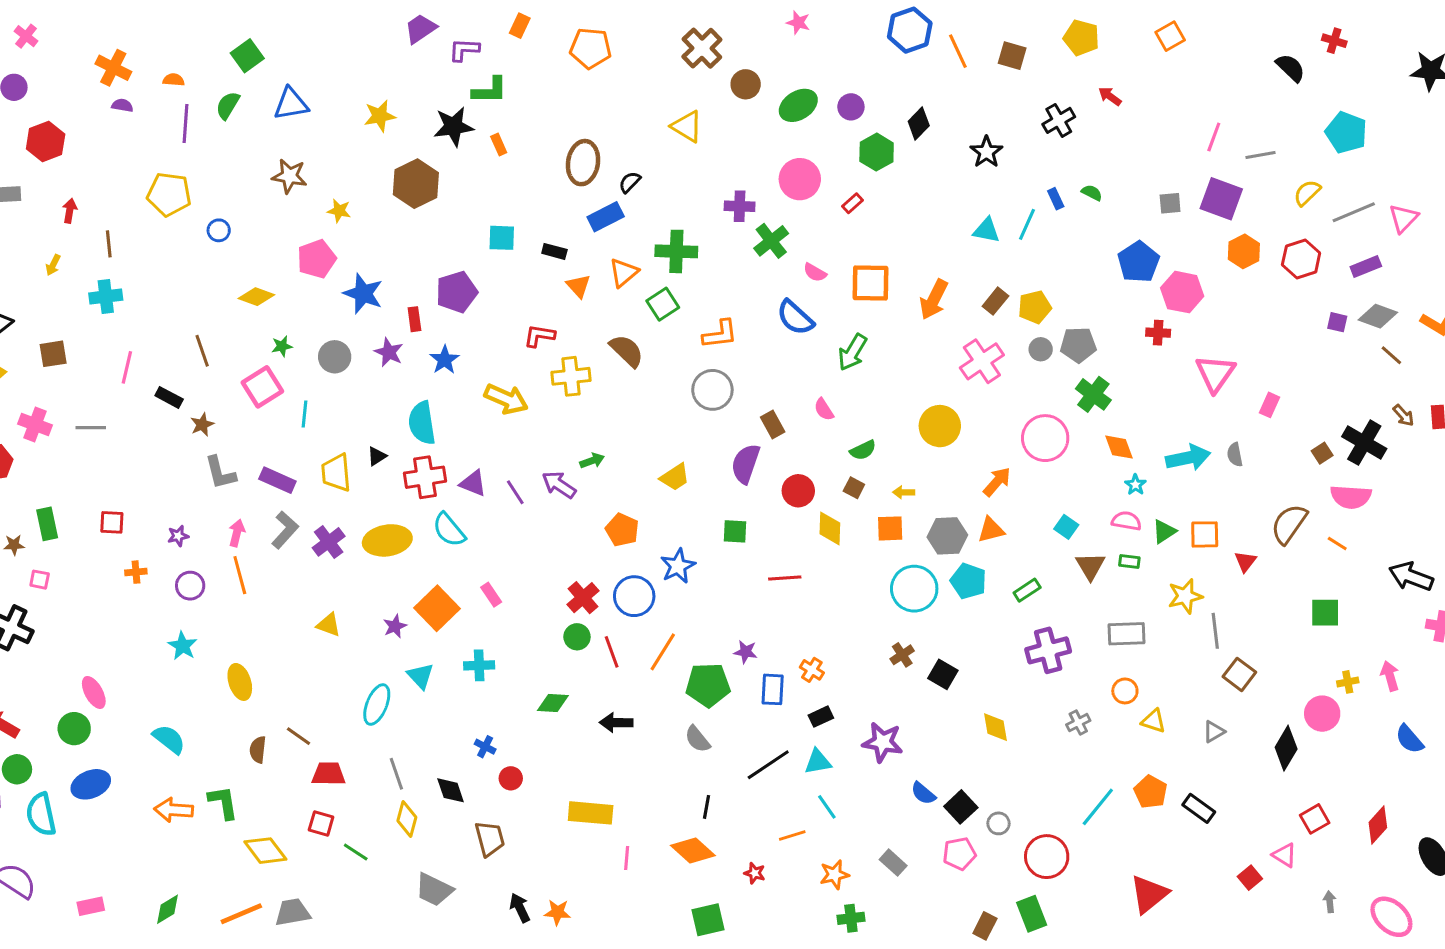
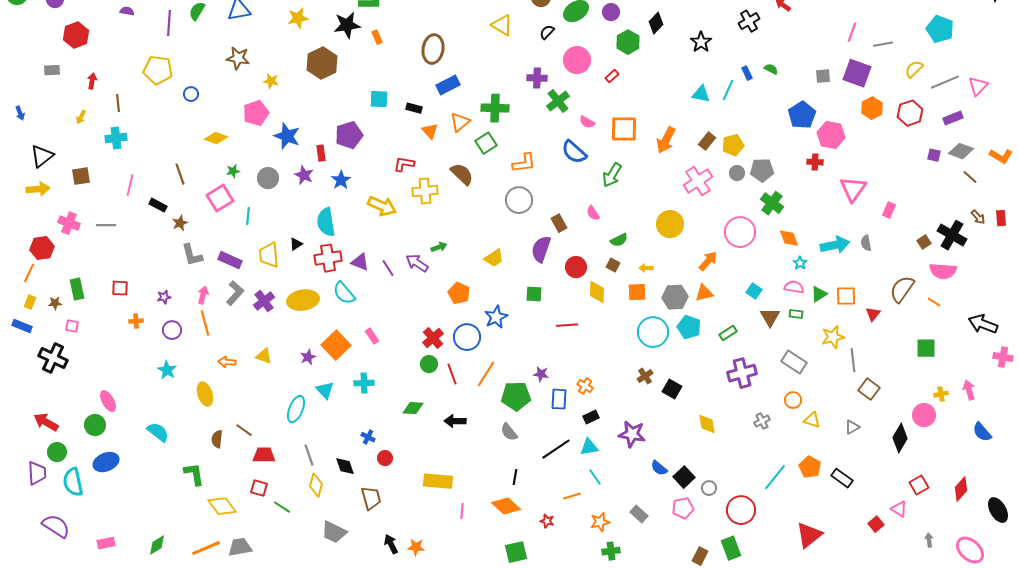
black semicircle: (630, 182) -> (547, 32), moved
gray rectangle: (1126, 634) -> (794, 362), turned 35
orange arrow: (174, 810) -> (227, 362), moved, size x0.7

